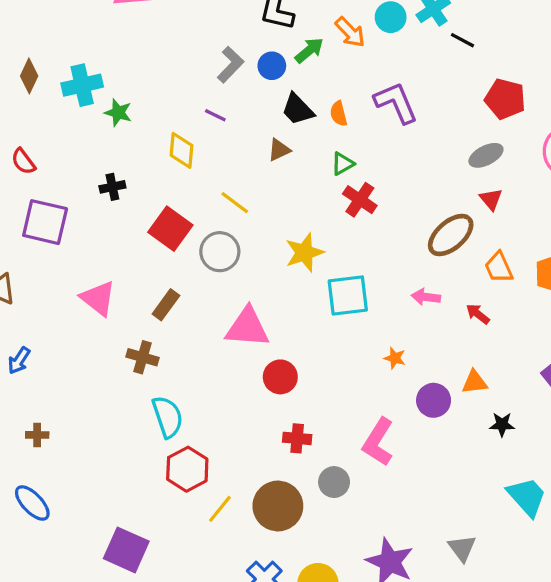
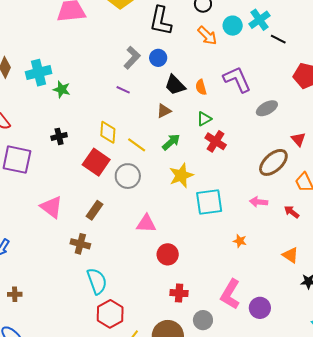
green arrow: (309, 50) -> (171, 142), moved
yellow diamond: (182, 150) -> (108, 132), moved
gray ellipse: (486, 155) -> (267, 108), moved
pink triangle: (247, 328) -> (146, 224), size x0.7
orange triangle: (474, 382) -> (290, 255), turned 42
purple circle: (434, 400) -> (260, 308), moved

